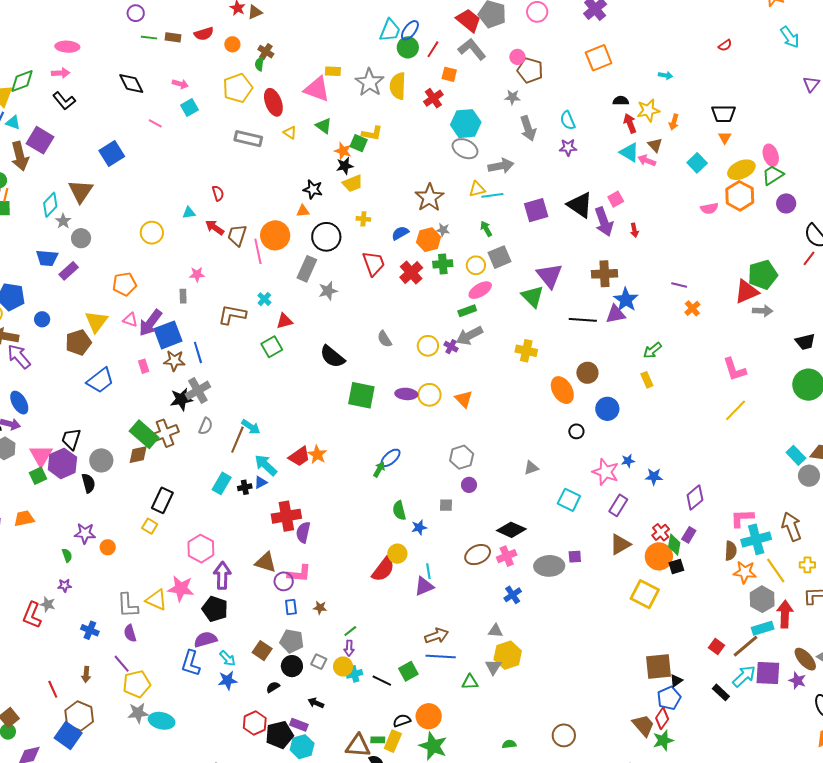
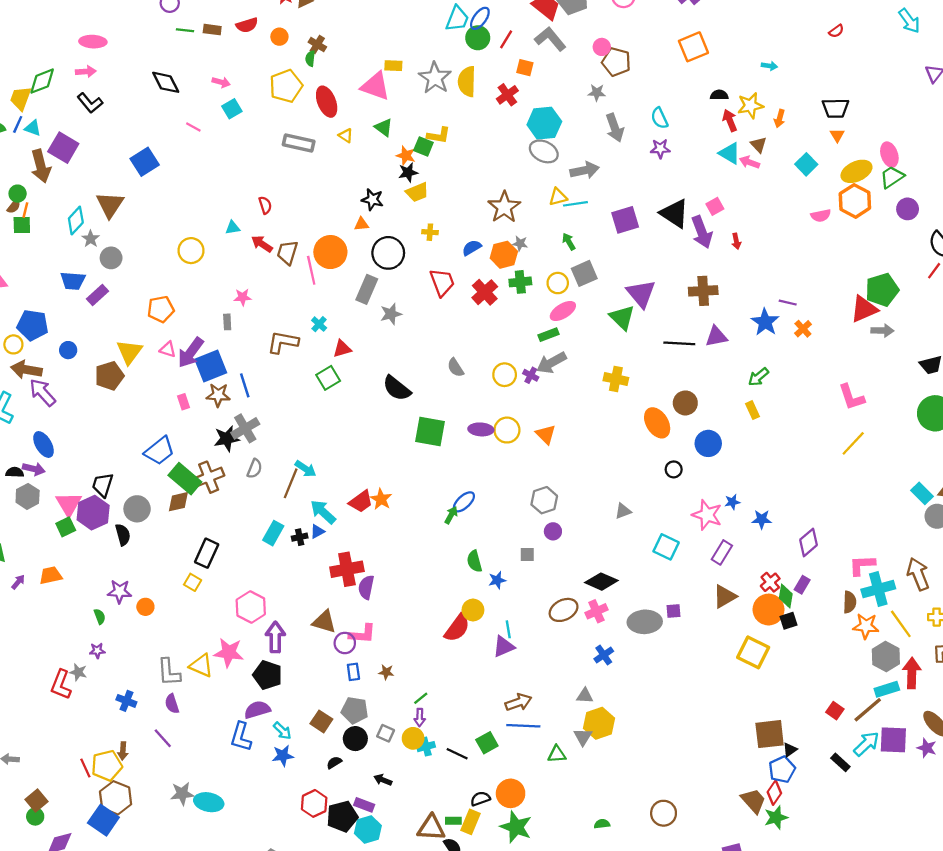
blue star: (626, 300) -> (765, 322), moved
blue trapezoid: (100, 380) -> (159, 451), moved
yellow pentagon: (137, 684) -> (107, 766), moved

